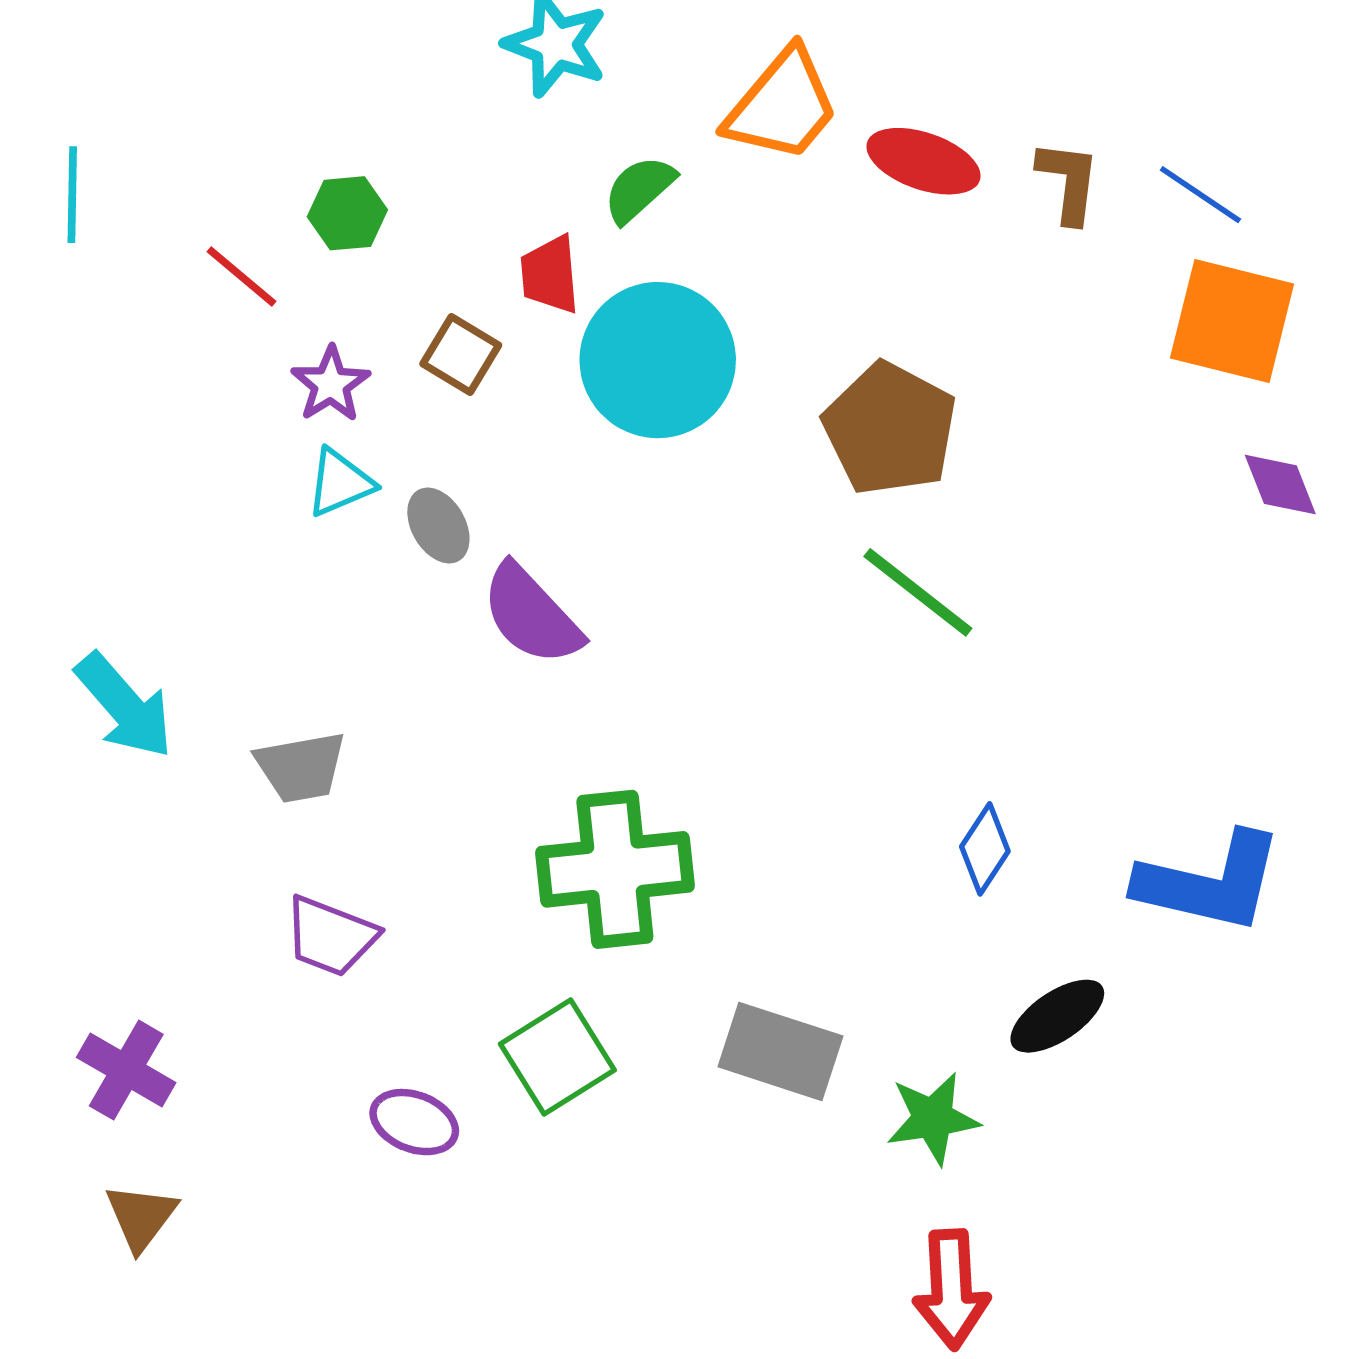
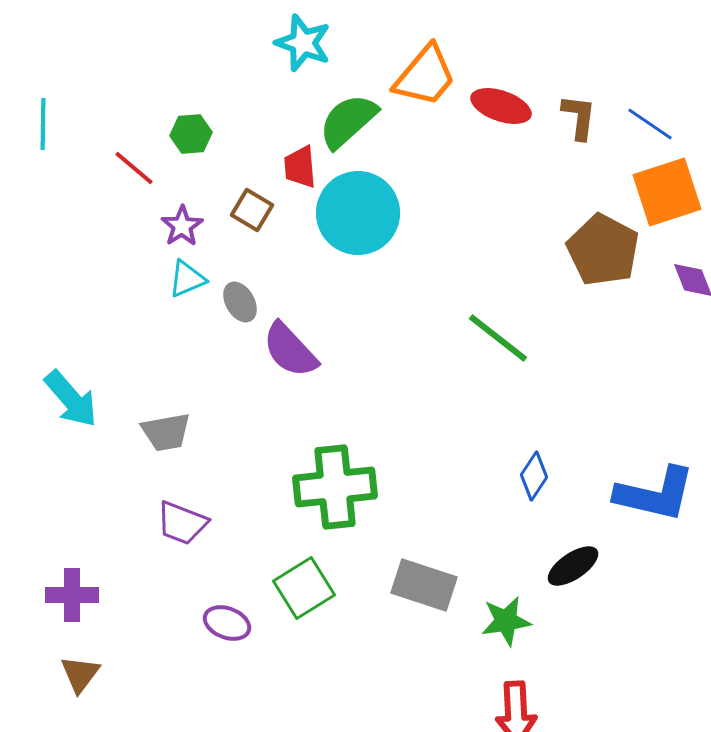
green semicircle: (639, 189) -> (348, 121), size x1.5
orange square: (1232, 321) -> (667, 192), turned -32
brown pentagon: (890, 429) -> (603, 250), moved
purple cross: (126, 1070) -> (72, 595), turned -30

